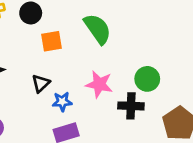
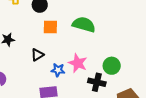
green semicircle: (98, 29) -> (84, 25), turned -50
blue star: (62, 102) -> (58, 70), moved

